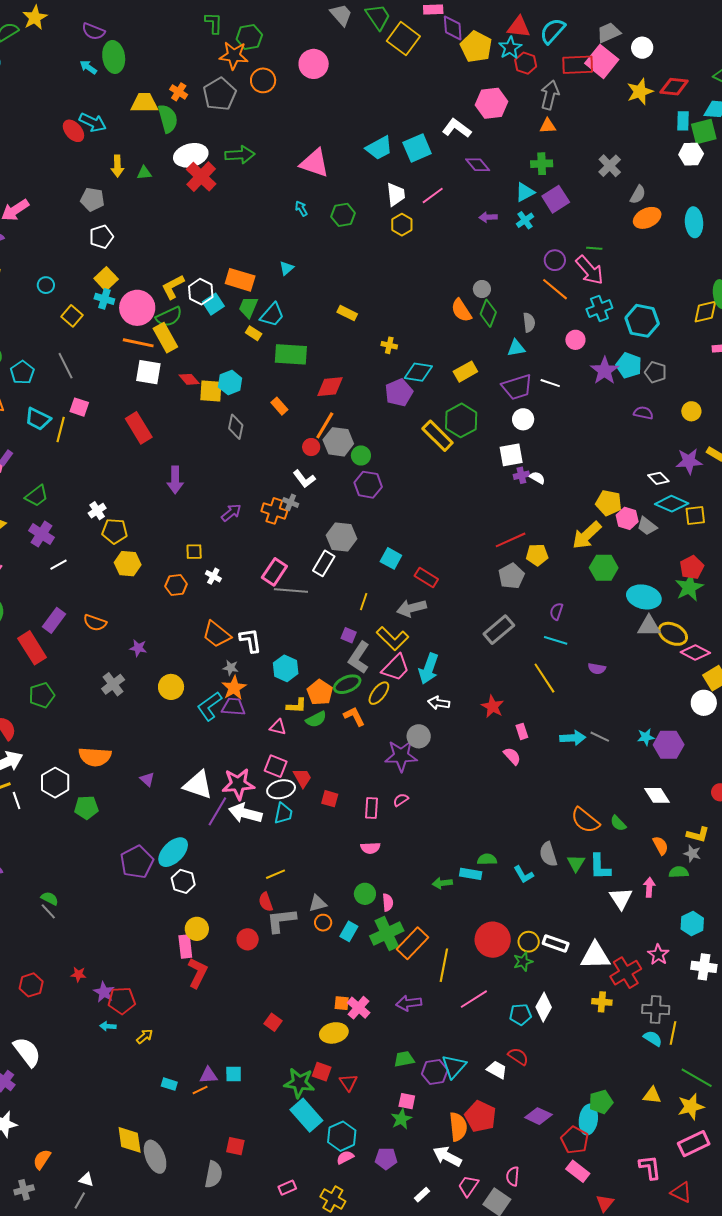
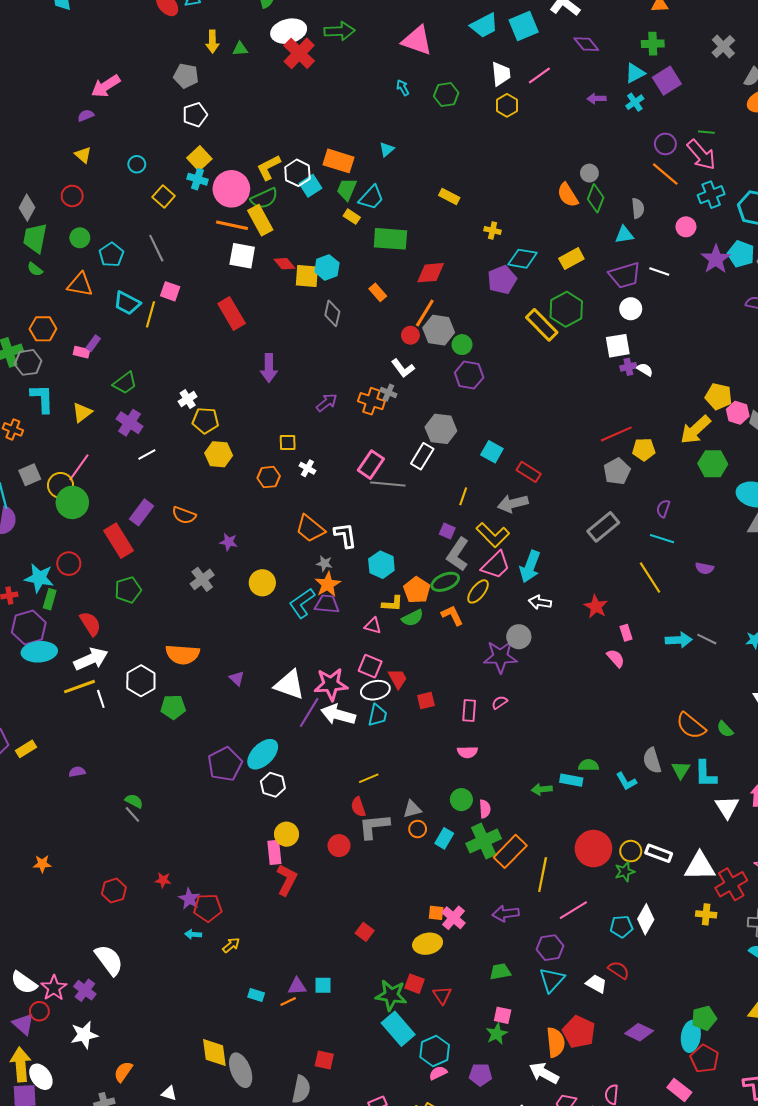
red square: (330, 799) -> (426, 701), turned -30
purple hexagon: (435, 1072) -> (550, 948), moved
red pentagon: (575, 1140) -> (704, 1059), moved

